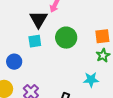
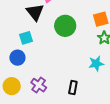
cyan square: (35, 41) -> (26, 38), moved

